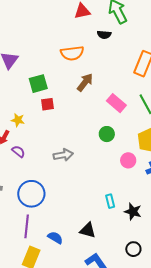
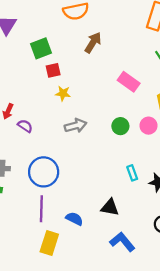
pink rectangle: (116, 103) -> (129, 82), moved
yellow star: (18, 120) -> (63, 93), moved
green circle: (107, 134) -> (120, 126), moved

